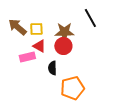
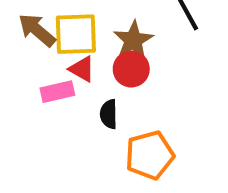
yellow square: (36, 29) -> (76, 34), size x1.6
brown star: (64, 32) -> (133, 40), turned -30

